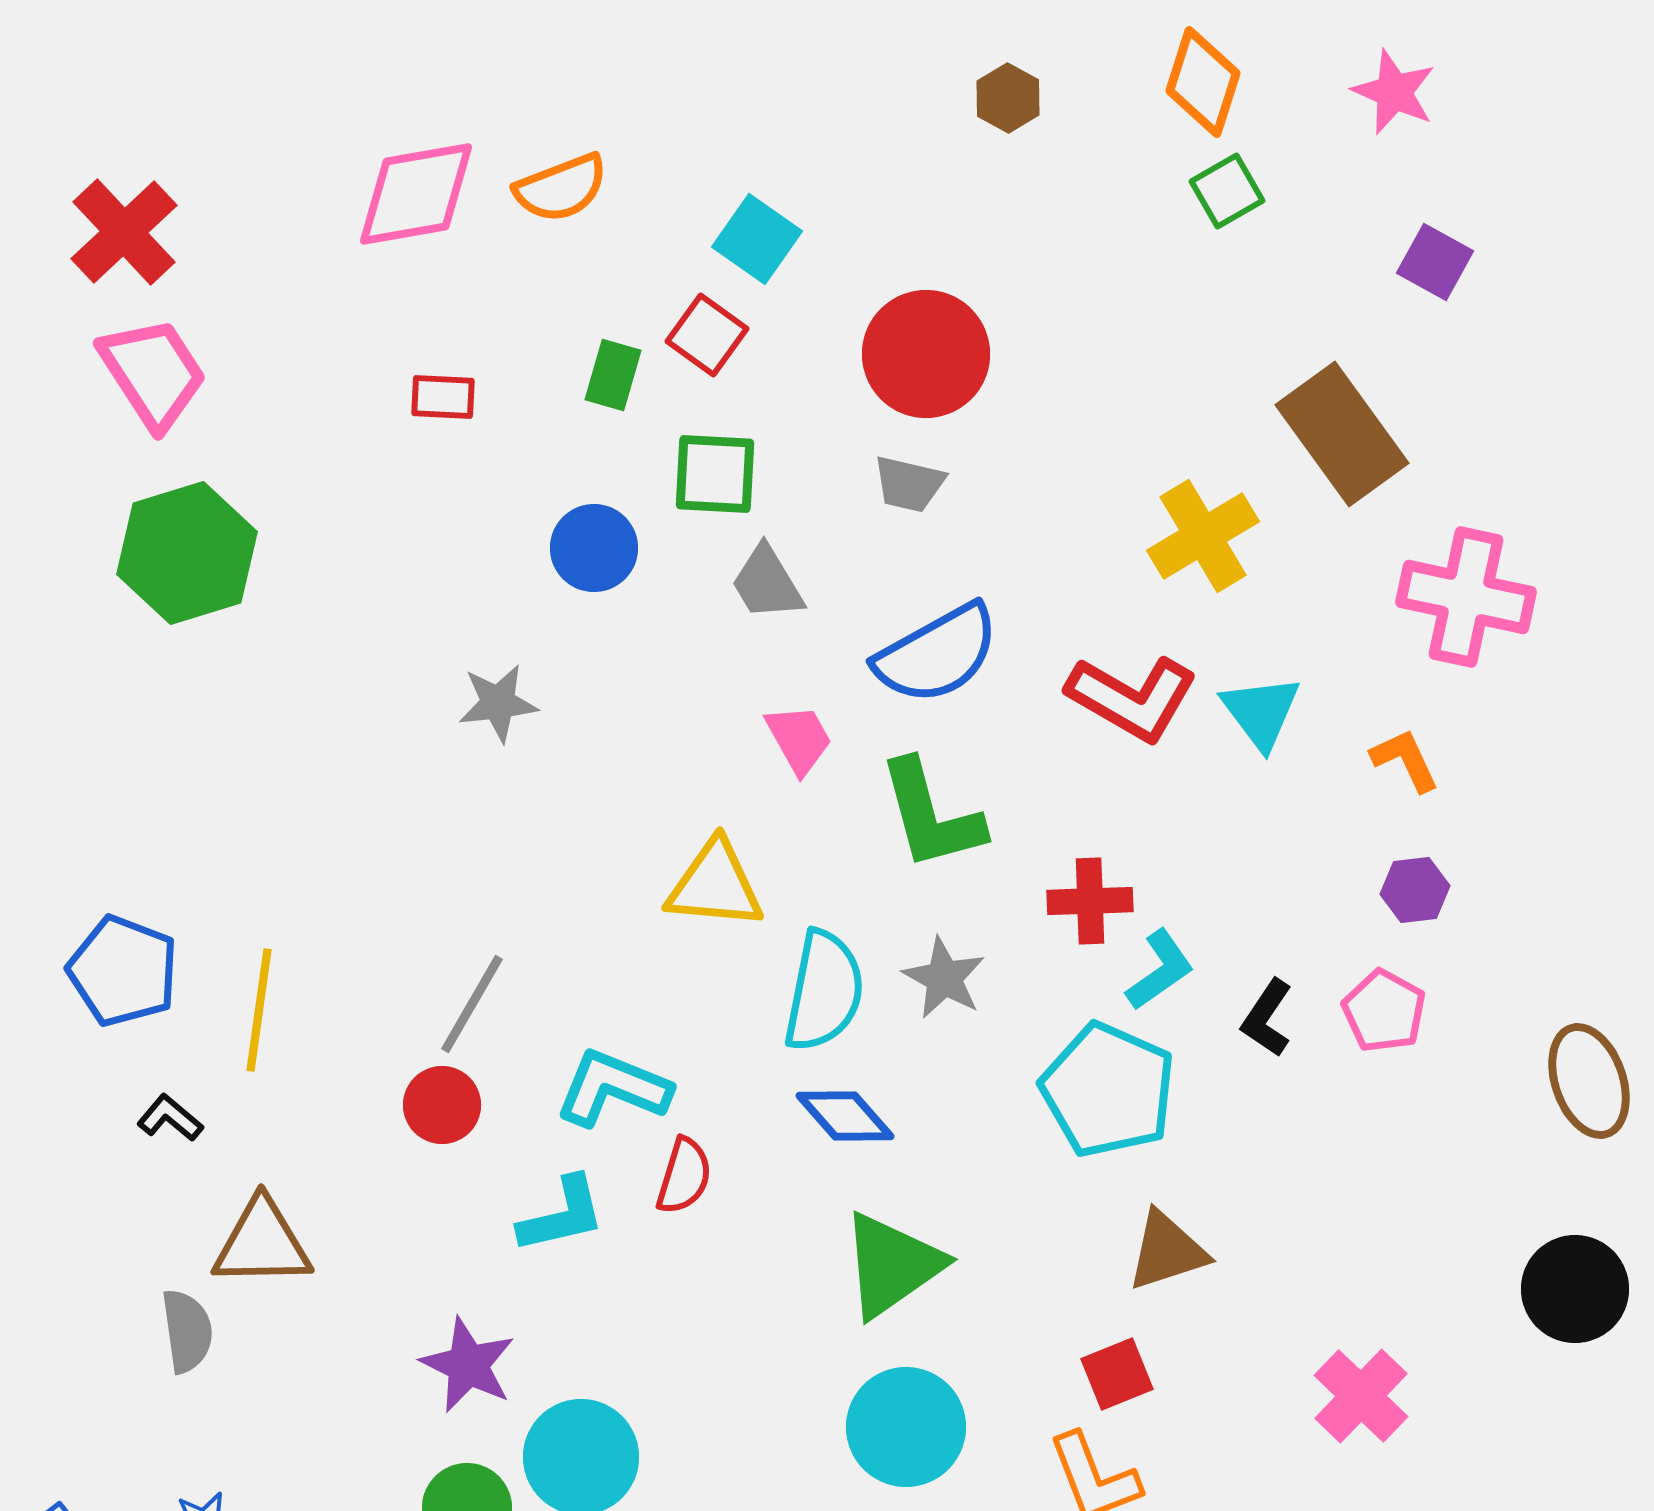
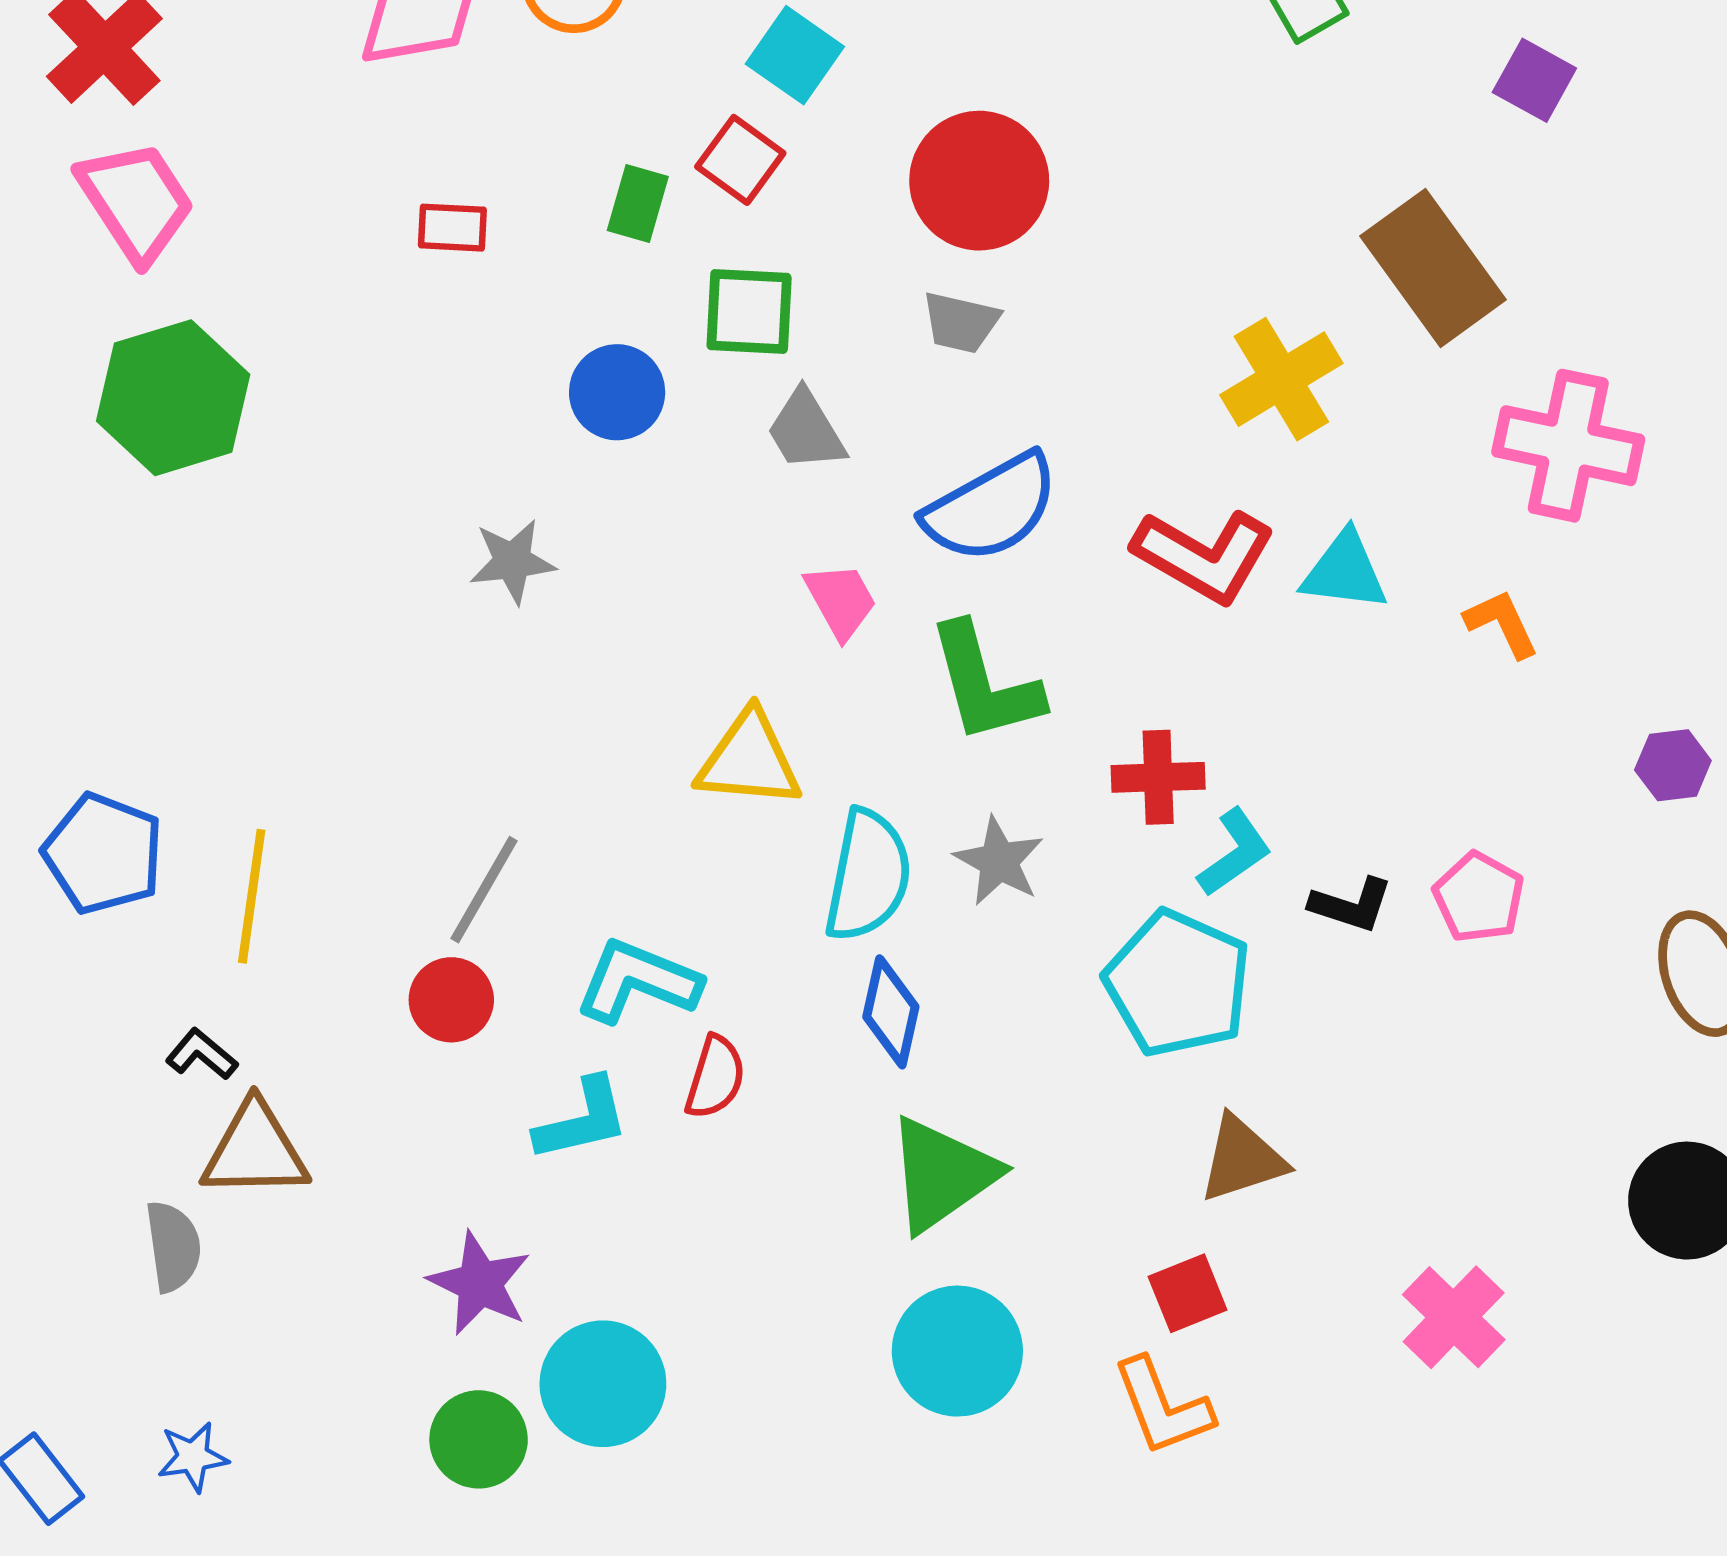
cyan triangle: (1261, 712) -> (1345, 571), turned -46
purple hexagon: (1415, 890) -> (1673, 765), moved
black L-shape: (1267, 1018) -> (1351, 905), turned -106
blue diamond: (845, 1116) -> (891, 1012), turned 54
black L-shape: (170, 1118) -> (201, 1054), moved

